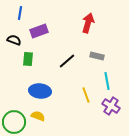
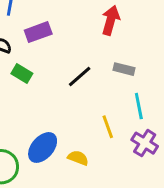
green rectangle: (28, 59) -> (22, 73), turned -64
blue ellipse: (40, 91) -> (43, 147), moved, turned -55
yellow semicircle: (38, 116) -> (78, 158), moved

